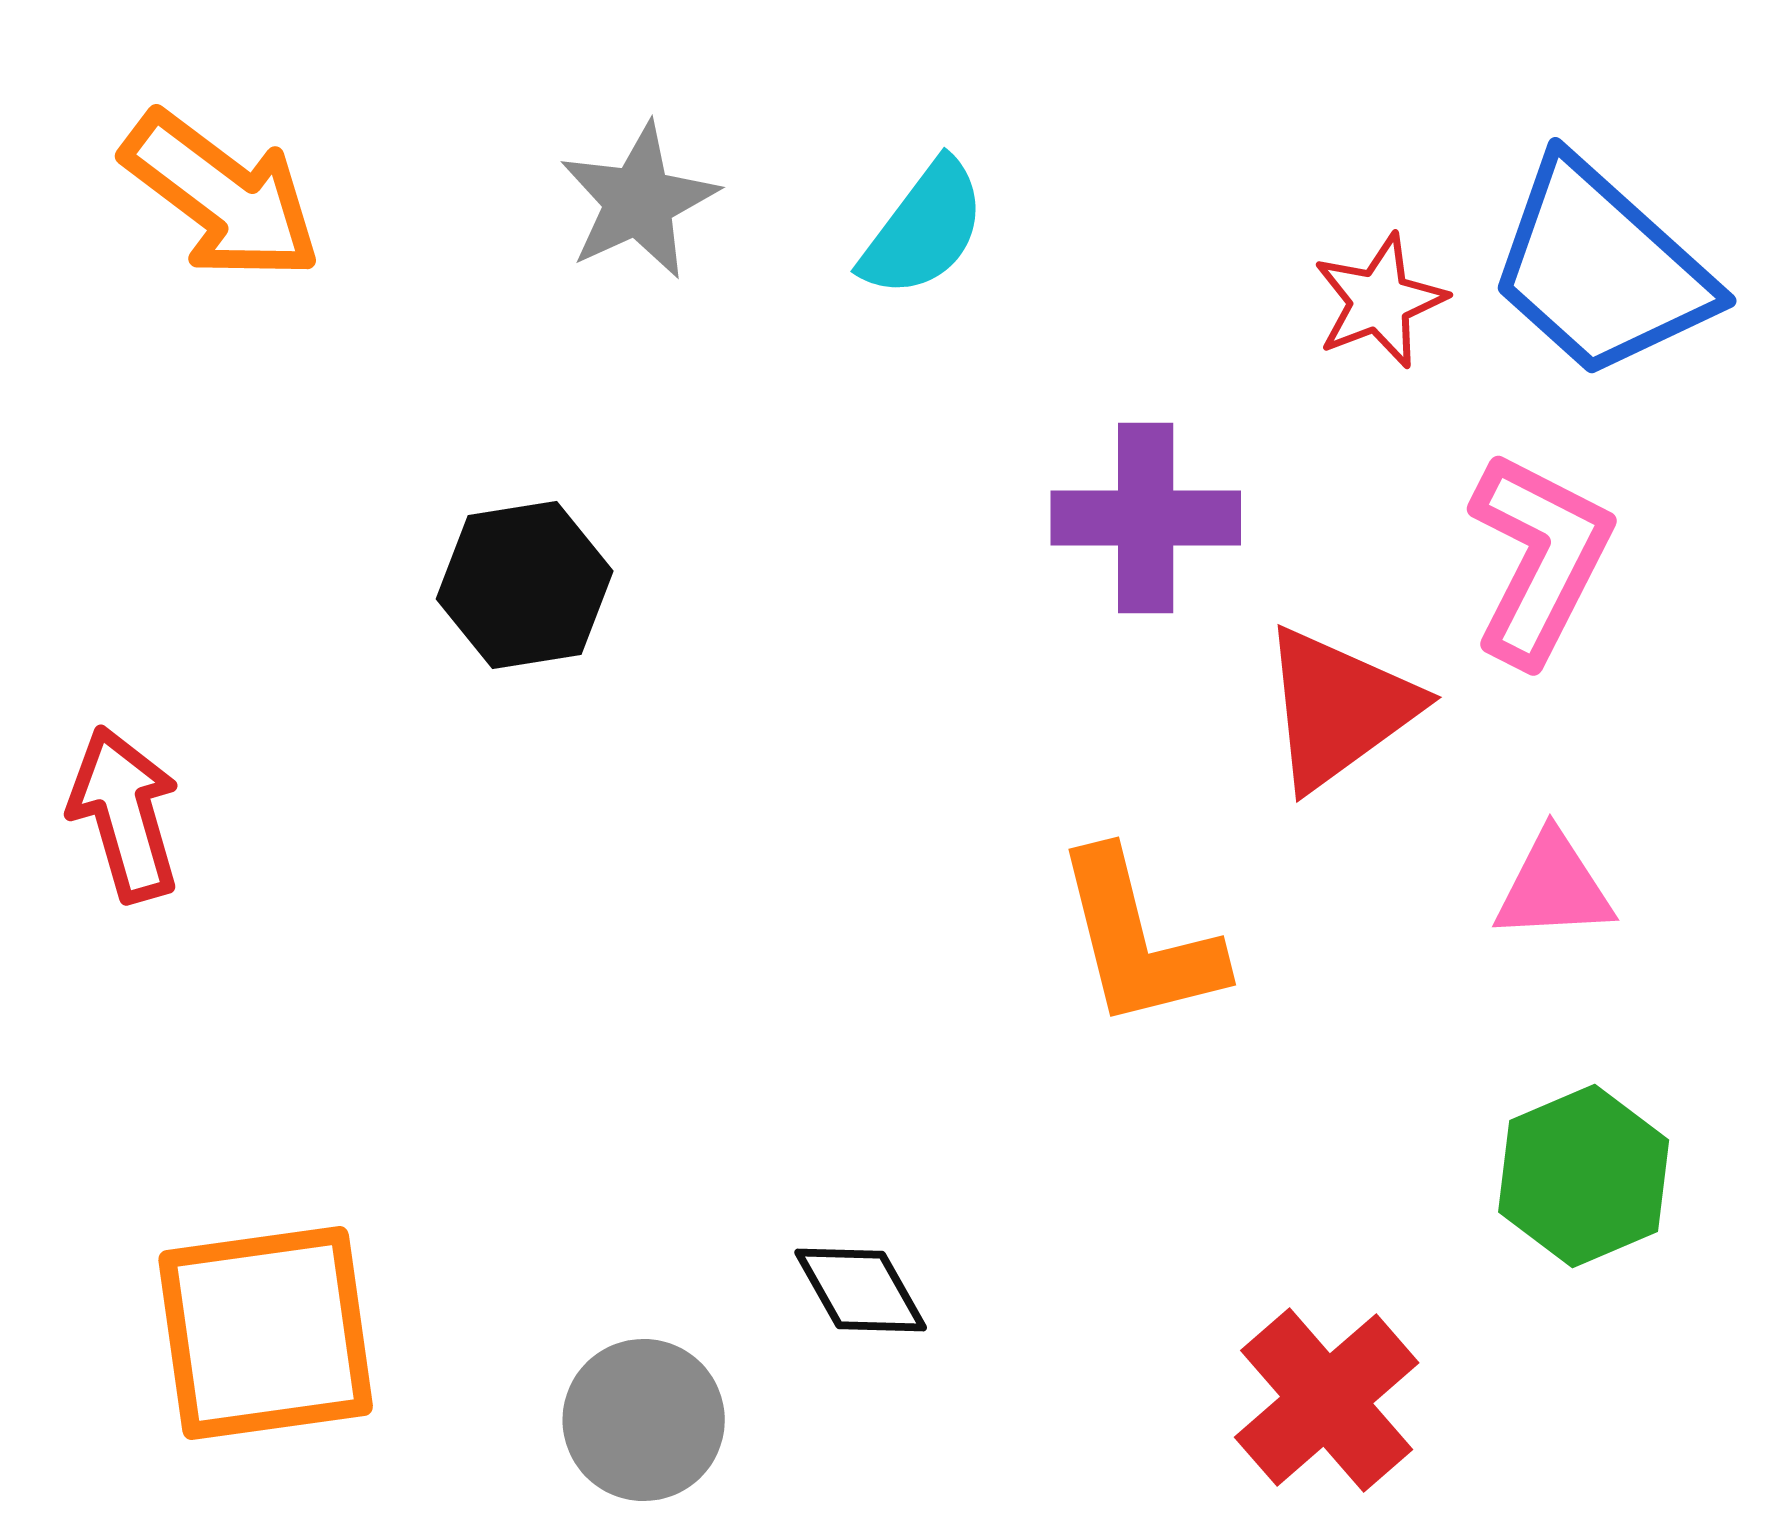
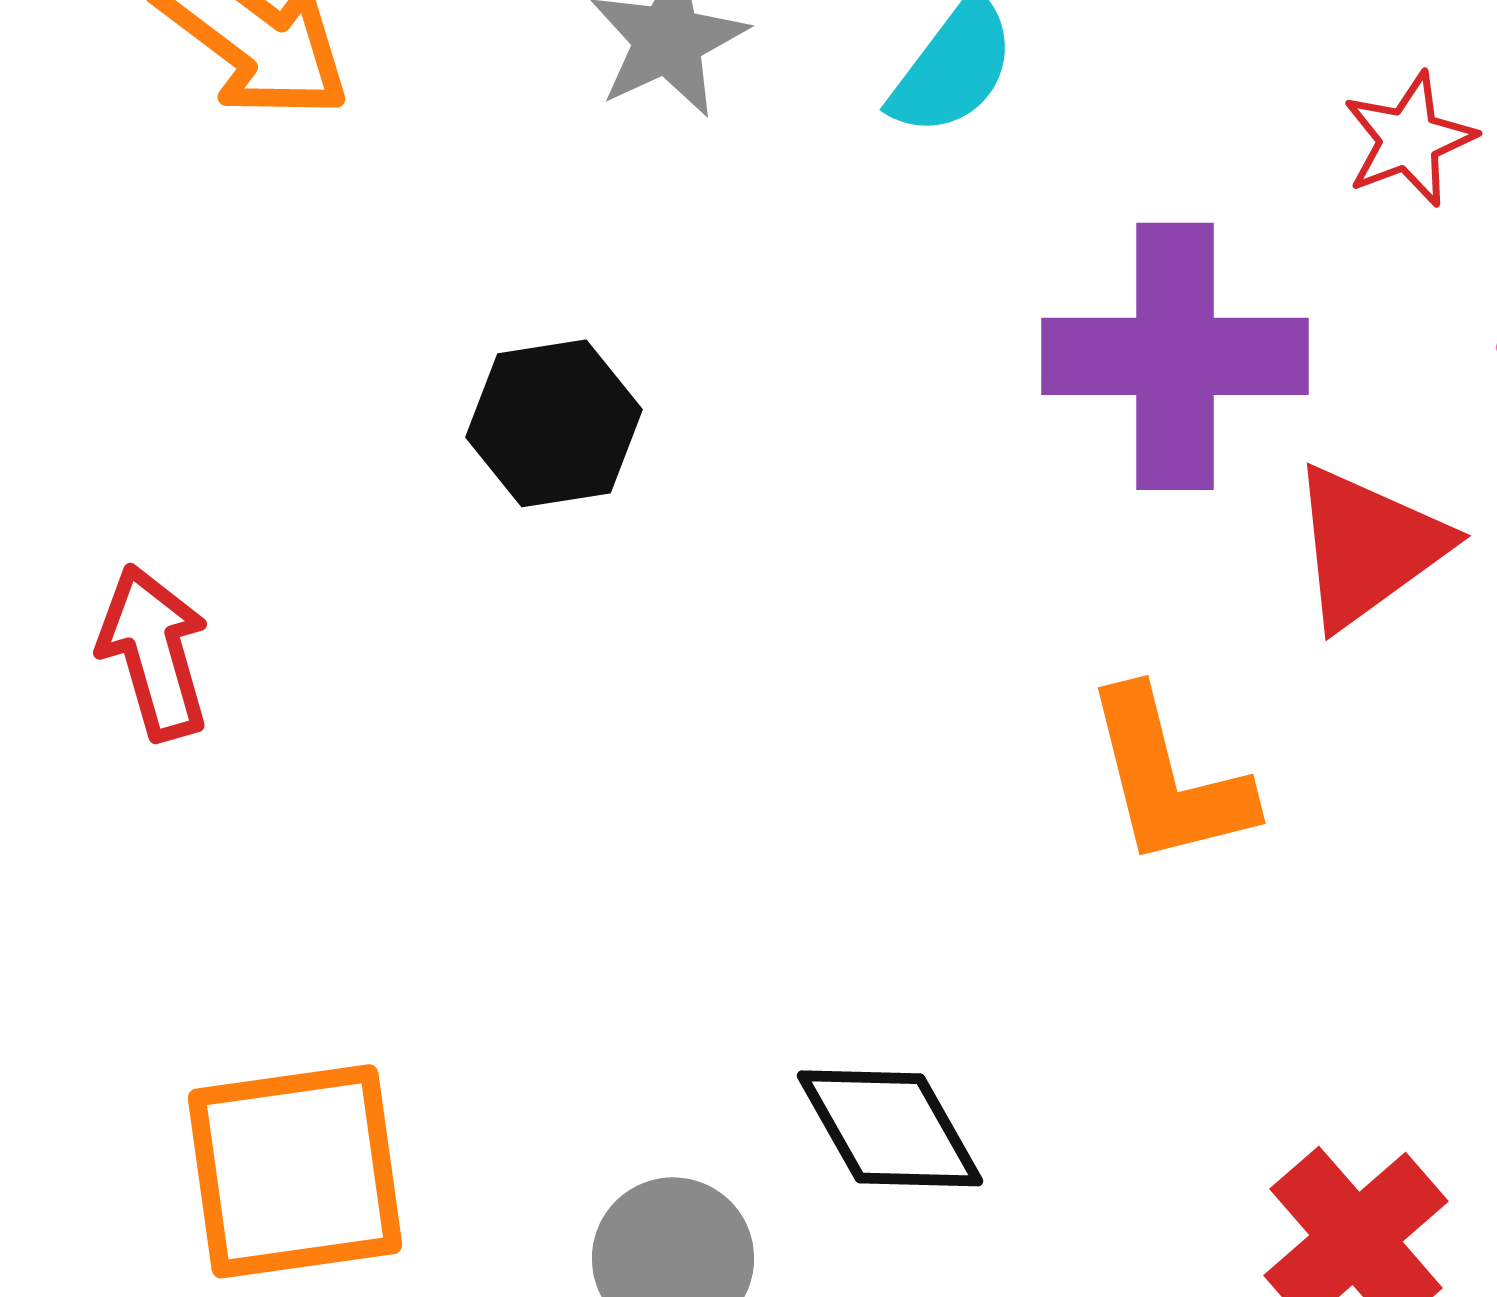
purple cross: (1146, 518) -> (1175, 356), size x1.4
black diamond: (861, 1290) -> (890, 1128), size x1.4

